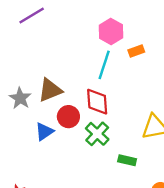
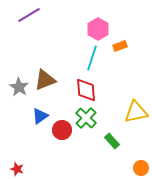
red circle: (68, 117) -> (62, 130), moved
green rectangle: (127, 160) -> (112, 141), turned 35

